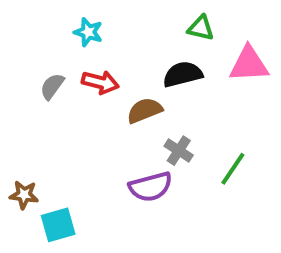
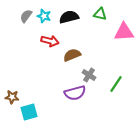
black semicircle: (183, 74) -> (69, 17), moved
gray semicircle: (52, 86) -> (26, 16), moved

